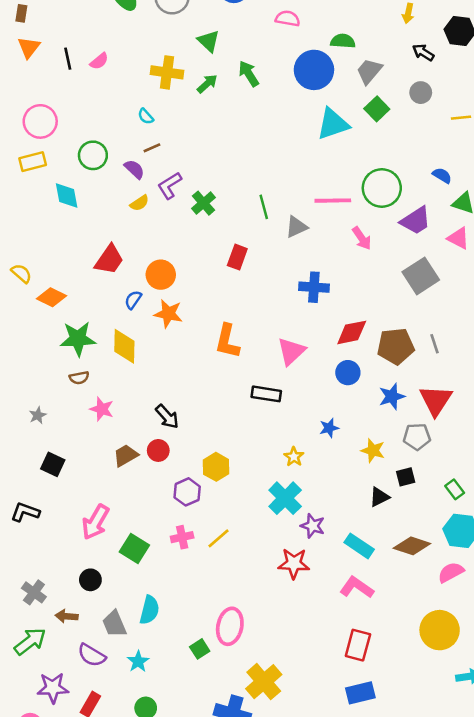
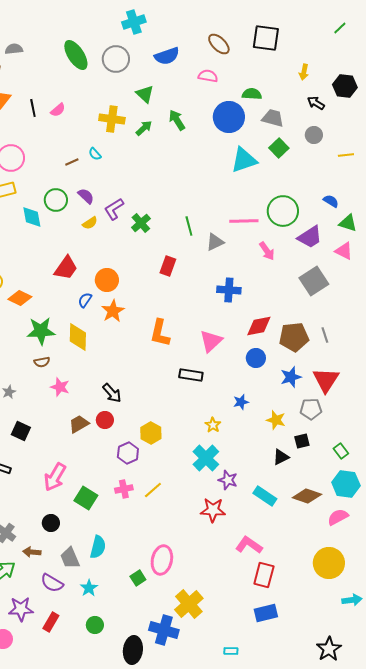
gray trapezoid: (369, 71) -> (273, 118), turned 65
brown line: (152, 148) -> (72, 162), moved
green circle: (93, 155) -> (56, 200), moved
orange star: (168, 314) -> (113, 311), turned 30
pink L-shape: (357, 587) -> (249, 545), moved

